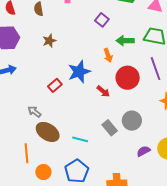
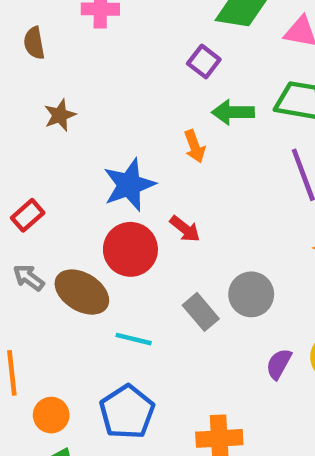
purple square: (102, 20) -> (204, 61), moved
red circle: (128, 78) -> (130, 249), moved
red rectangle: (55, 85) -> (28, 215), moved
brown ellipse: (48, 132) -> (82, 292), moved
purple semicircle: (143, 151) -> (279, 364), turned -32

